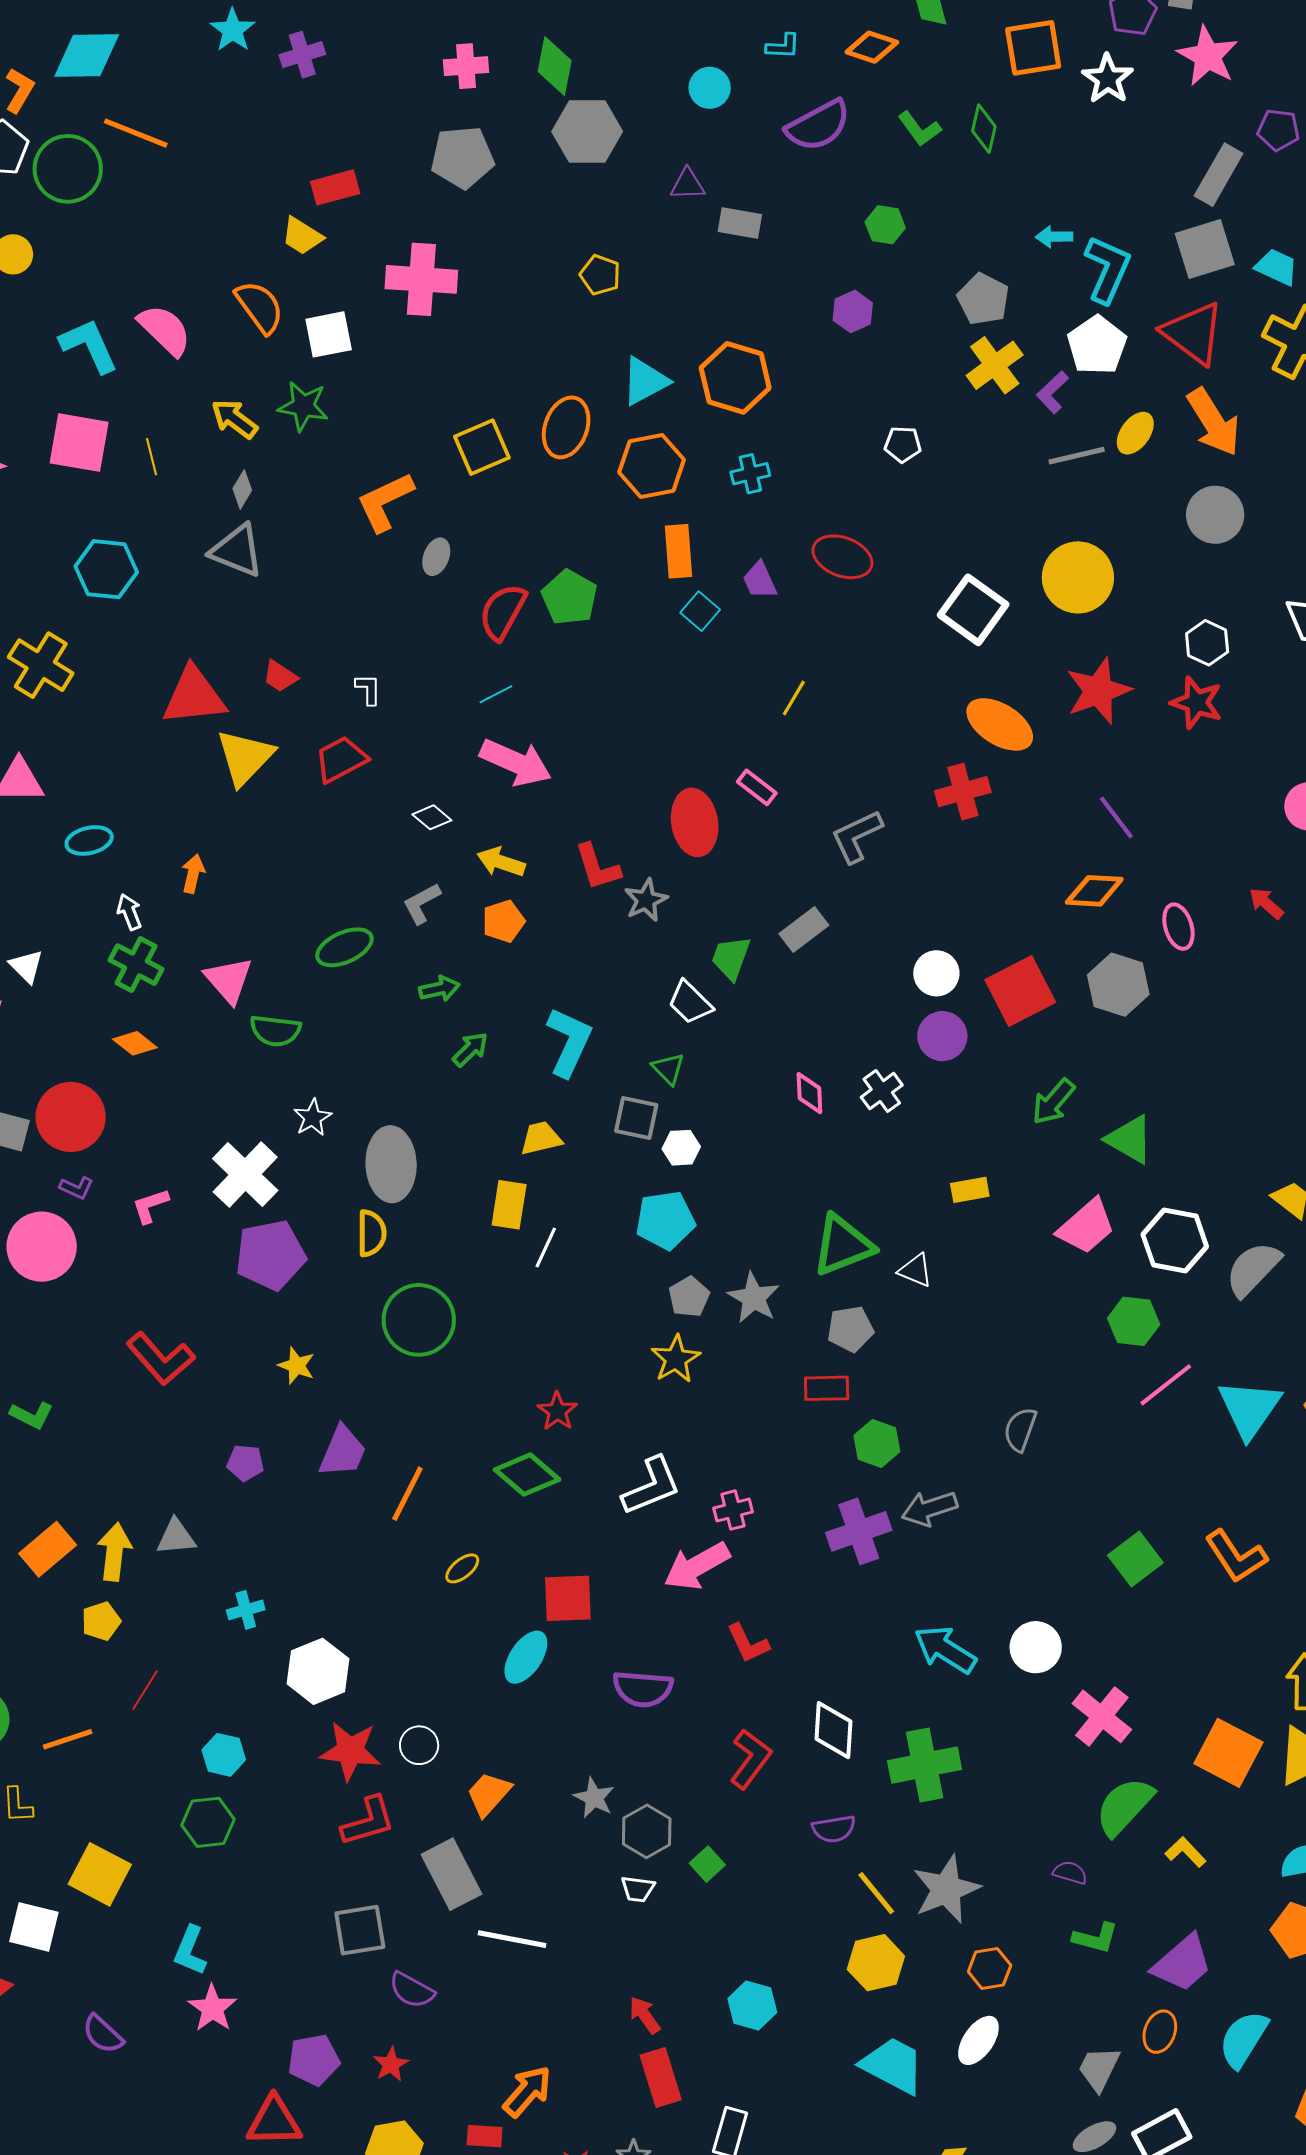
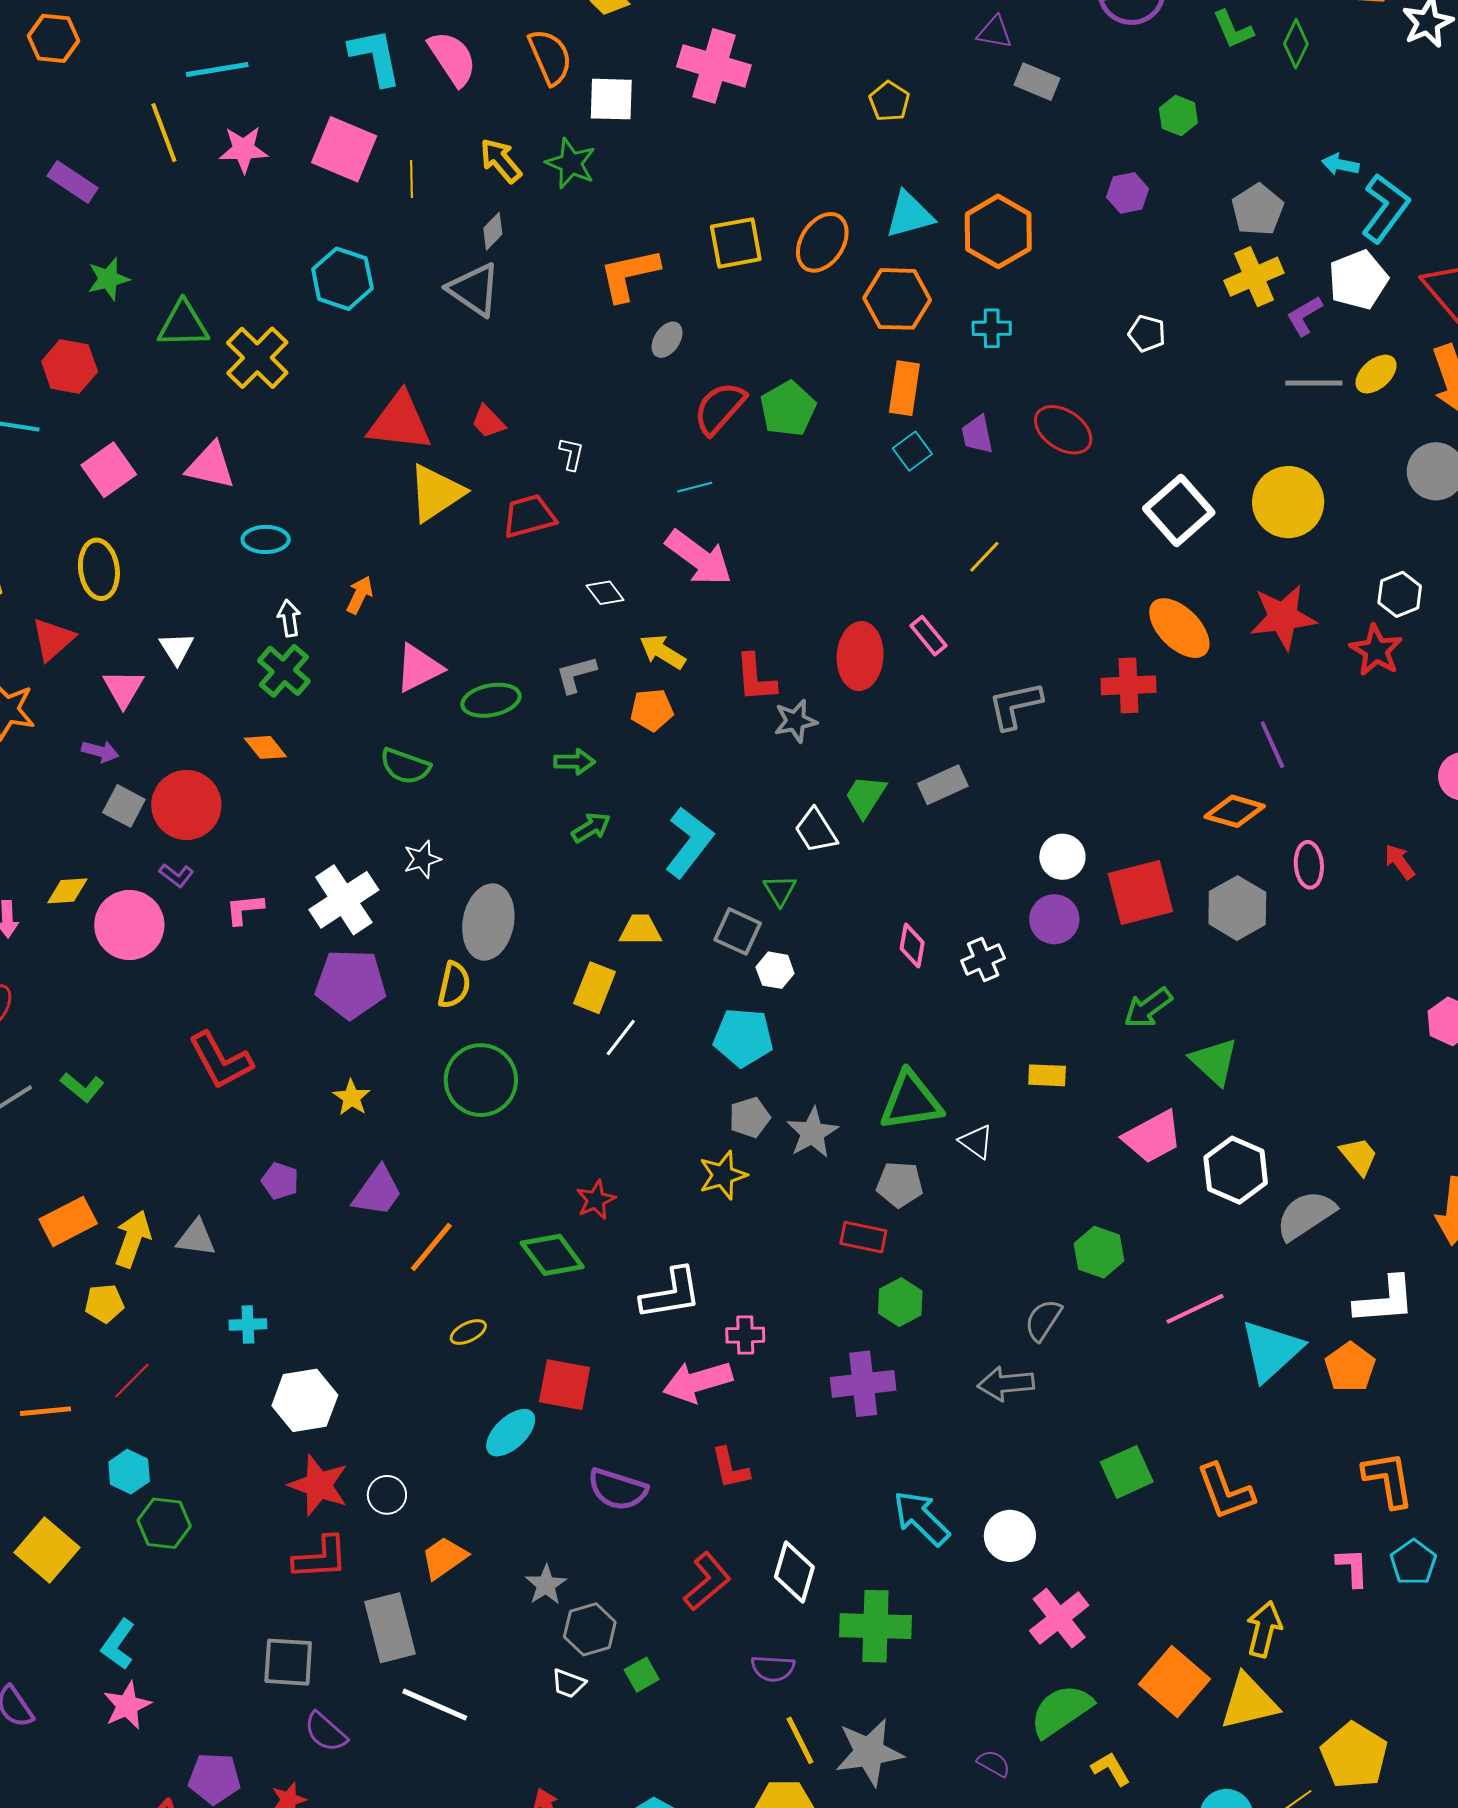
pink triangle: (229, 980) -> (419, 668), moved, turned 32
green hexagon: (1134, 1321) -> (1099, 1252), moved
gray arrow: (929, 1508) -> (1006, 1384), moved
cyan hexagon: (224, 1755) -> (129, 1472), moved

